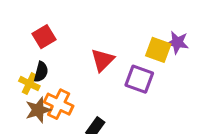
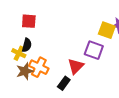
red square: (44, 37) -> (29, 21), turned 35
red triangle: (103, 60) -> (76, 66), moved

